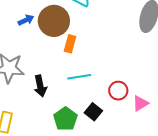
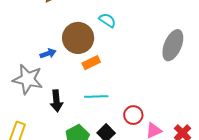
blue arrow: (26, 20) -> (48, 53), moved
orange rectangle: (70, 44) -> (91, 63), turned 42

